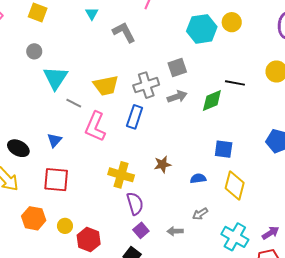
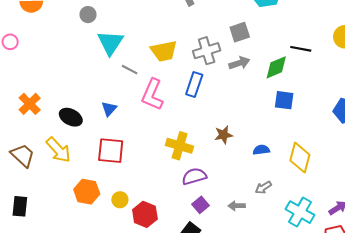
blue square: (224, 149) -> (284, 100), moved
purple semicircle: (135, 204) -> (194, 176), turned -90

